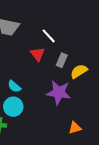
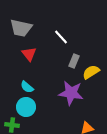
red triangle: (38, 54) -> (29, 54), moved

